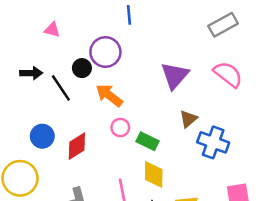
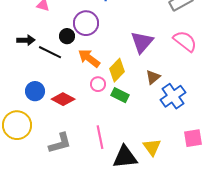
black line: (61, 88) -> (50, 52), turned -30
blue cross: (213, 142) -> (173, 96), turned 35
red diamond: (77, 146) -> (63, 99), turned 60
yellow diamond: (154, 175) -> (117, 70), moved, turned 45

